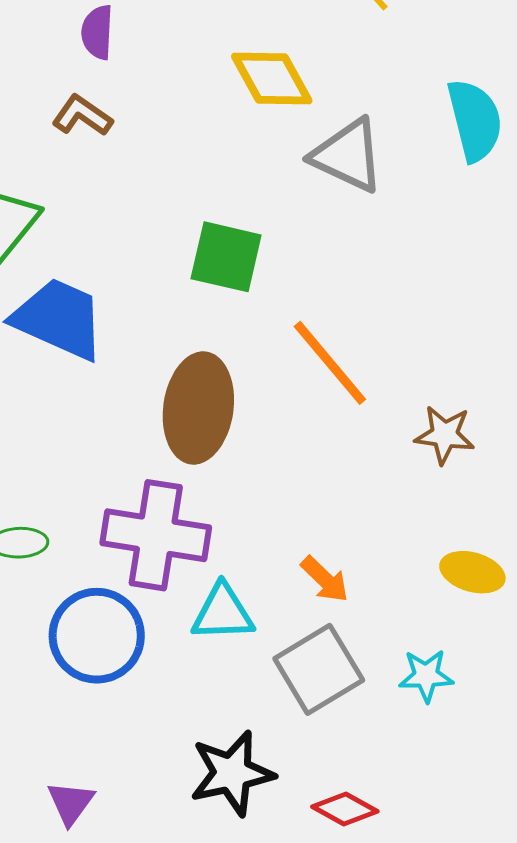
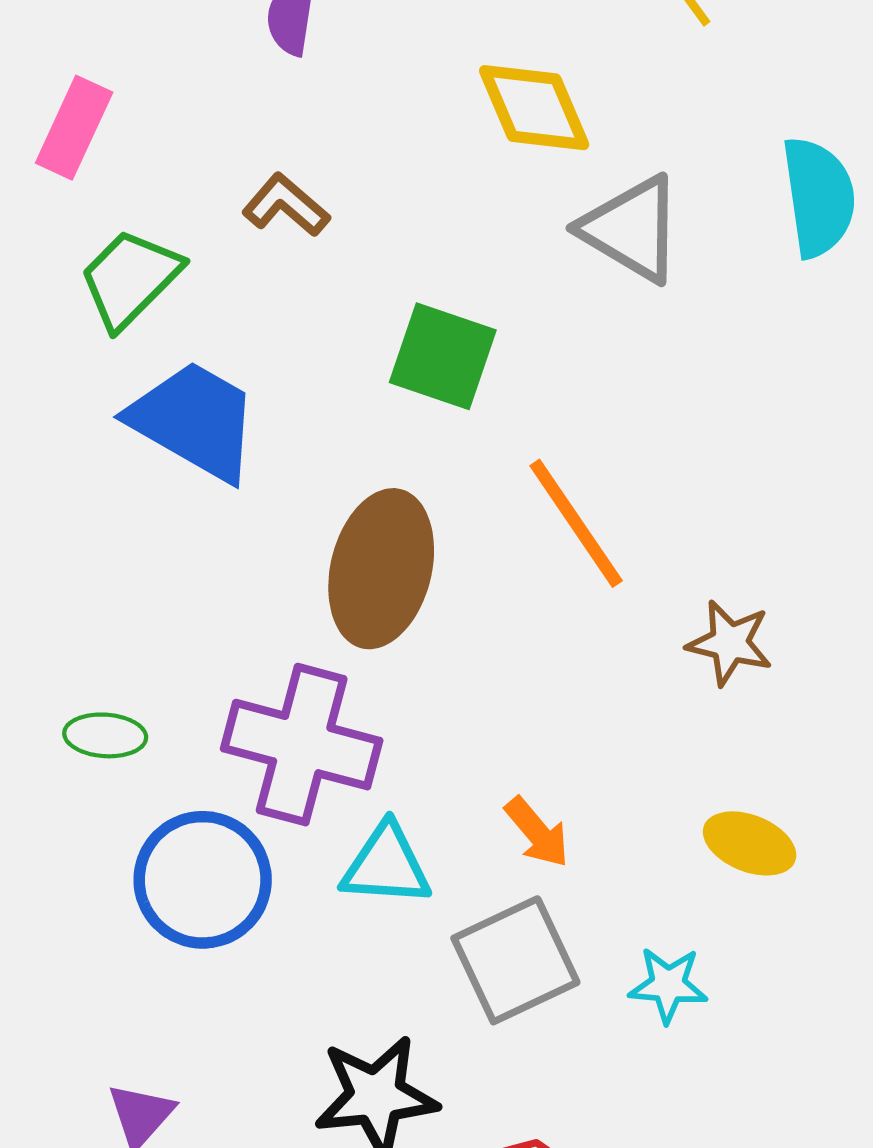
brown L-shape: (82, 116) -> (286, 205), moved

